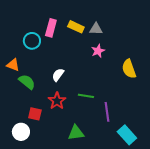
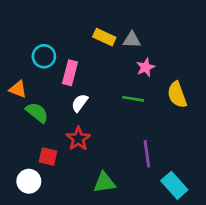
pink rectangle: (51, 28) -> (70, 73), moved
pink star: (98, 51) -> (146, 67), moved
green line: (86, 96) -> (133, 99), moved

